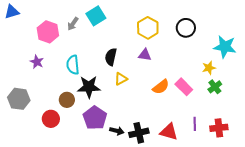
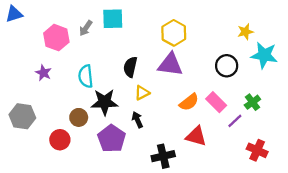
cyan square: (96, 16) -> (113, 19), turned 30
black circle: (186, 28) -> (227, 66), moved
purple triangle: (145, 55) -> (170, 65), size x1.6
yellow star: (209, 68) -> (245, 32), moved
purple line: (195, 124) -> (235, 121), moved, turned 48
red cross: (219, 128) -> (257, 150), turned 30
black arrow: (117, 131) -> (137, 120), moved, turned -128
red triangle: (169, 132) -> (196, 136), moved

